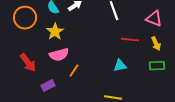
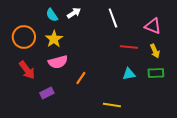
orange circle: (25, 18) -> (24, 37), moved
cyan triangle: (120, 66) -> (129, 74), moved
orange line: (74, 71) -> (81, 78), moved

